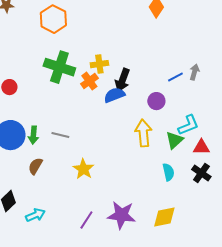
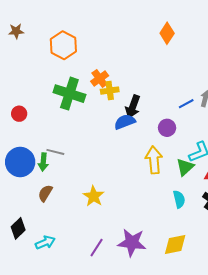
orange cross: (89, 81) -> (100, 78), moved
gray line: (60, 135) -> (55, 152), moved

